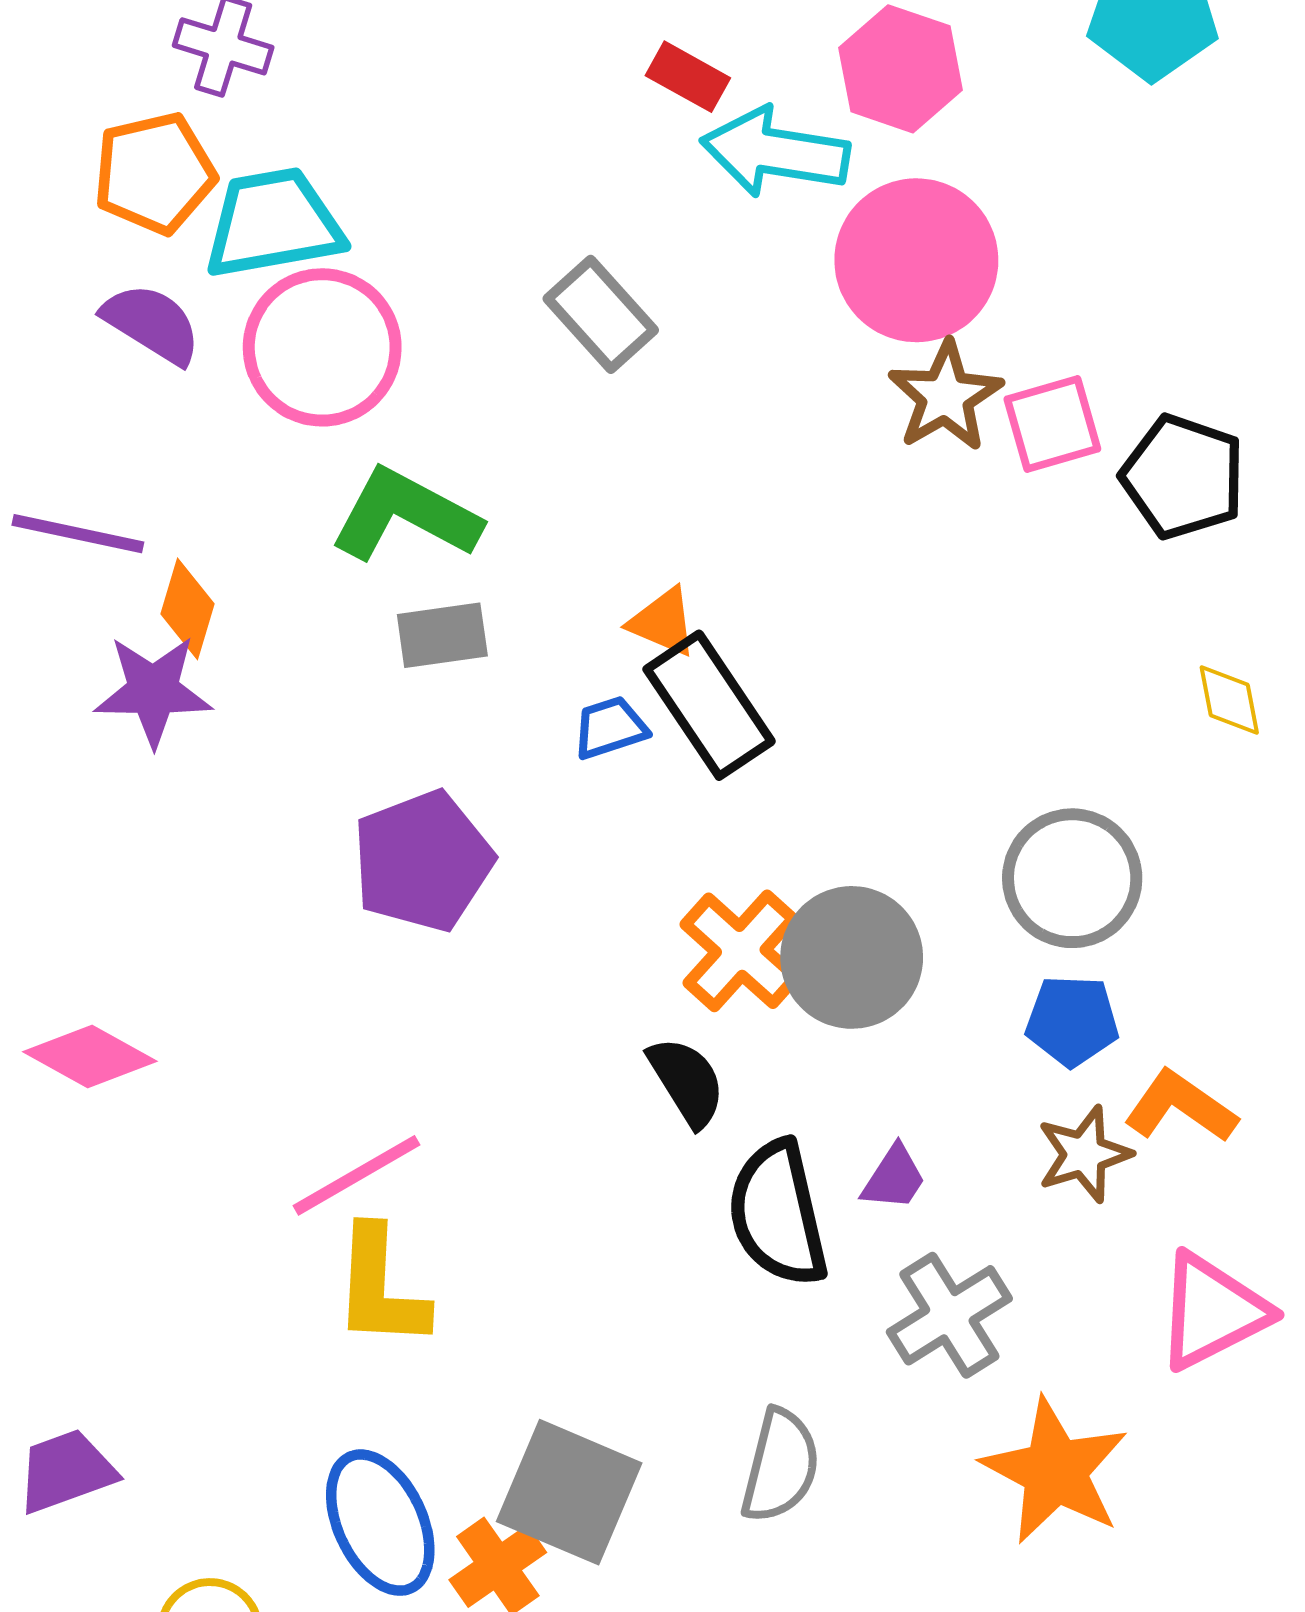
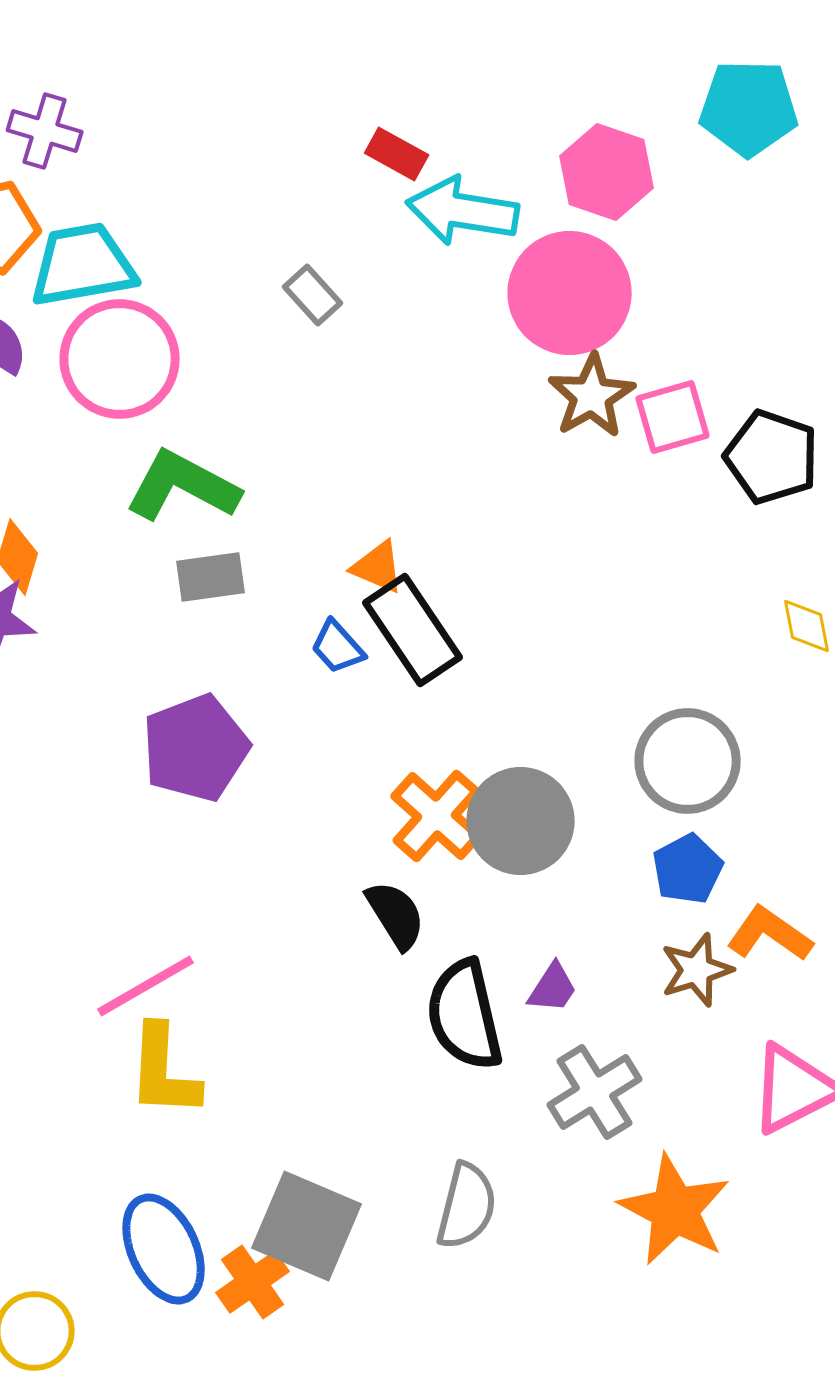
pink hexagon: (901, 69) -> (607, 172), moved
gray rectangle: (601, 314) -> (313, 295), moved, size x0.7
blue trapezoid: (610, 728) -> (338, 647), turned -114
blue pentagon: (1072, 1021) -> (688, 869), turned -30

